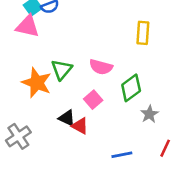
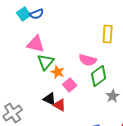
pink triangle: (28, 26) -> (36, 44), moved
pink semicircle: (101, 67) -> (88, 60), moved
orange star: (37, 83) -> (58, 72), moved, size x0.6

